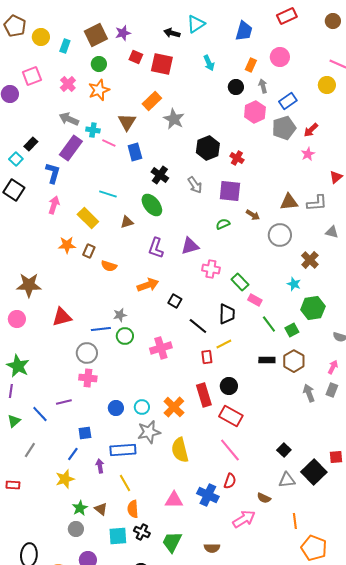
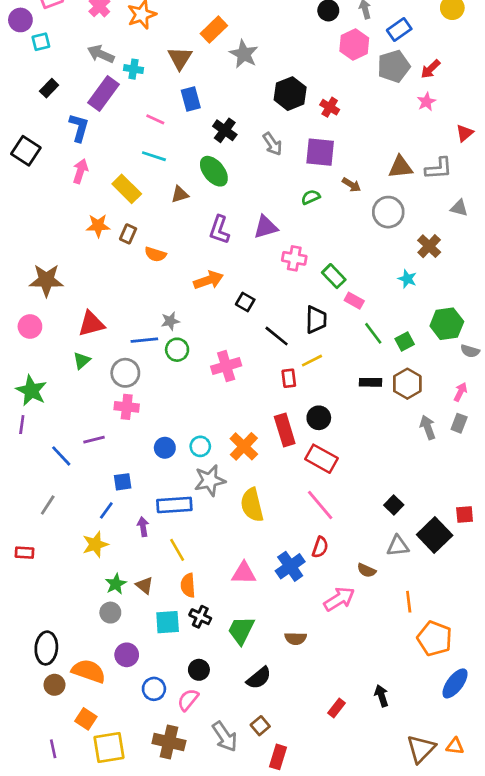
pink line: (109, 143) -> (155, 119), moved
cyan square: (16, 159) -> (41, 42), moved, turned 32
green hexagon: (313, 308) -> (447, 324), moved
green triangle: (14, 421) -> (82, 361), moved
blue cross: (208, 495) -> (290, 566), turned 30

